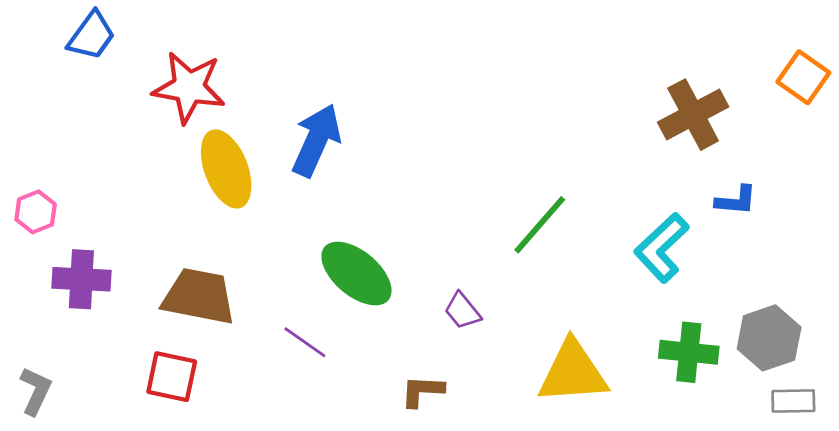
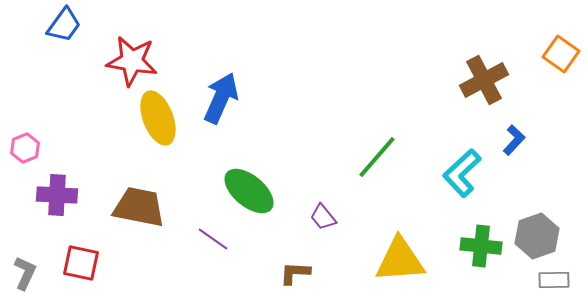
blue L-shape: (736, 200) -> (514, 140), turned -52
red square: (172, 377) -> (81, 263), moved

